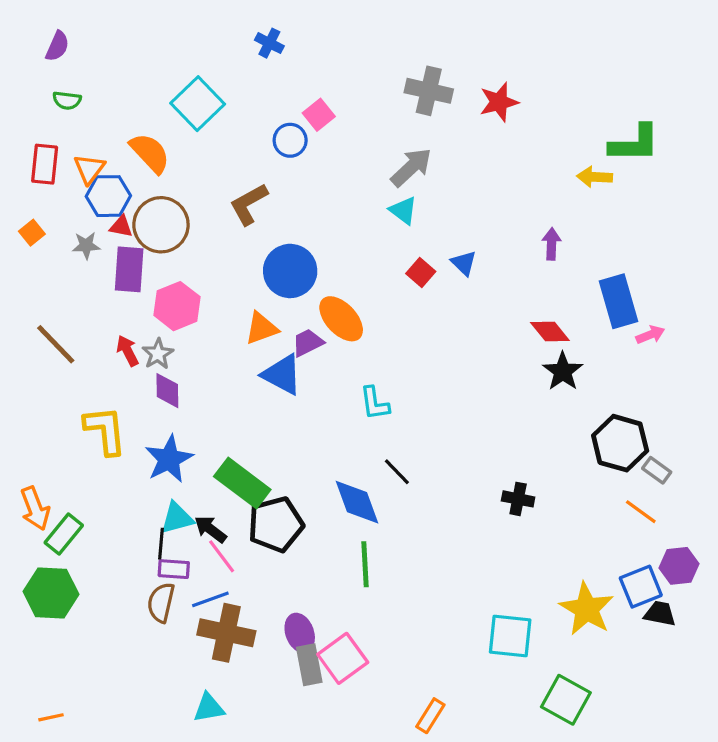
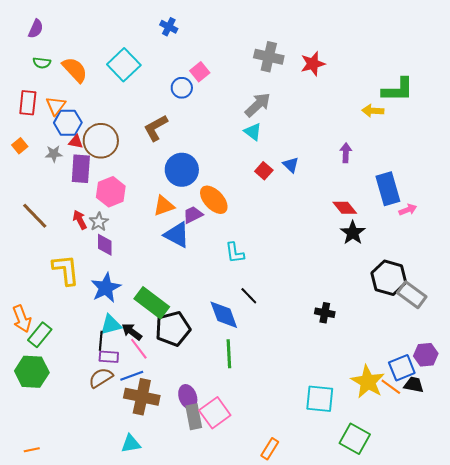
orange semicircle: (150, 153) -> (75, 70), moved
gray rectangle: (657, 470) -> (412, 295), size x1.6
orange line: (641, 512) -> (391, 387), moved
brown semicircle: (161, 603) -> (101, 378), turned 45

